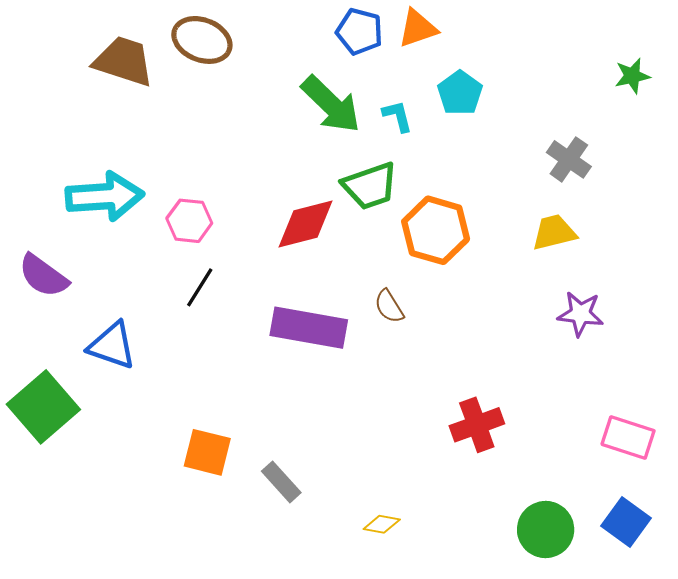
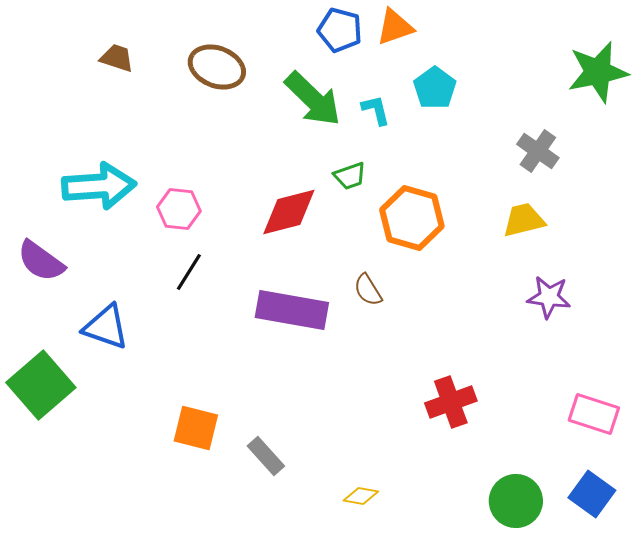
brown ellipse: (202, 40) -> (217, 67), moved
brown trapezoid: (124, 61) -> (117, 58), size x0.6
green star: (632, 76) -> (598, 72), size x1.8
green trapezoid: (370, 186) -> (350, 176), size x0.6

